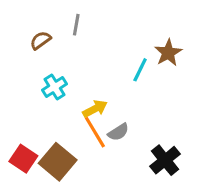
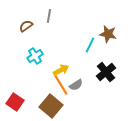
brown star: (168, 53) -> (108, 34), turned -30
black cross: (165, 160) -> (106, 72), moved
brown square: (58, 162) -> (51, 106), moved

